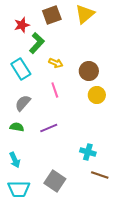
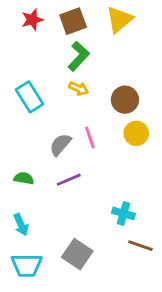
red star: (22, 25) -> (32, 20), moved
green L-shape: (37, 43) -> (79, 56), moved
pink line: (55, 90) -> (90, 138), moved
gray semicircle: (23, 103) -> (60, 145), moved

